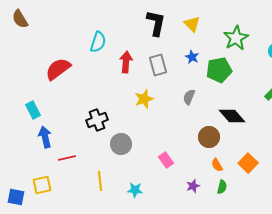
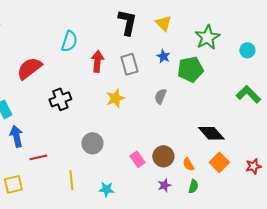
black diamond: (232, 116) -> (211, 133), moved
black cross: (97, 120) -> (60, 99), moved
brown circle: (209, 137) -> (163, 156), moved

